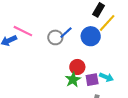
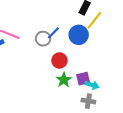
red circle: (77, 67) -> (59, 60), moved
cyan arrow: (106, 77) -> (92, 85), moved

